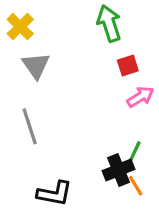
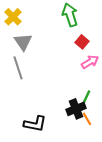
red square: (128, 66) -> (82, 42), turned -32
gray line: (30, 126) -> (18, 68), moved

